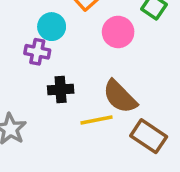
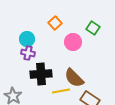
cyan circle: (52, 27) -> (27, 39), moved
black cross: (61, 89) -> (41, 74), size x1.5

